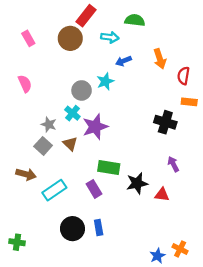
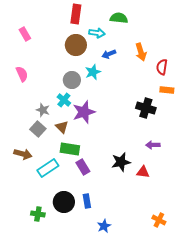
red rectangle: (86, 16) -> (76, 14), turned -30
brown circle: (70, 38) -> (76, 45), moved
purple arrow: (173, 164) -> (153, 145), turned -64
green rectangle: (109, 167) -> (70, 149), moved
green cross: (17, 242) -> (38, 214), moved
blue star: (157, 256) -> (104, 226), moved

